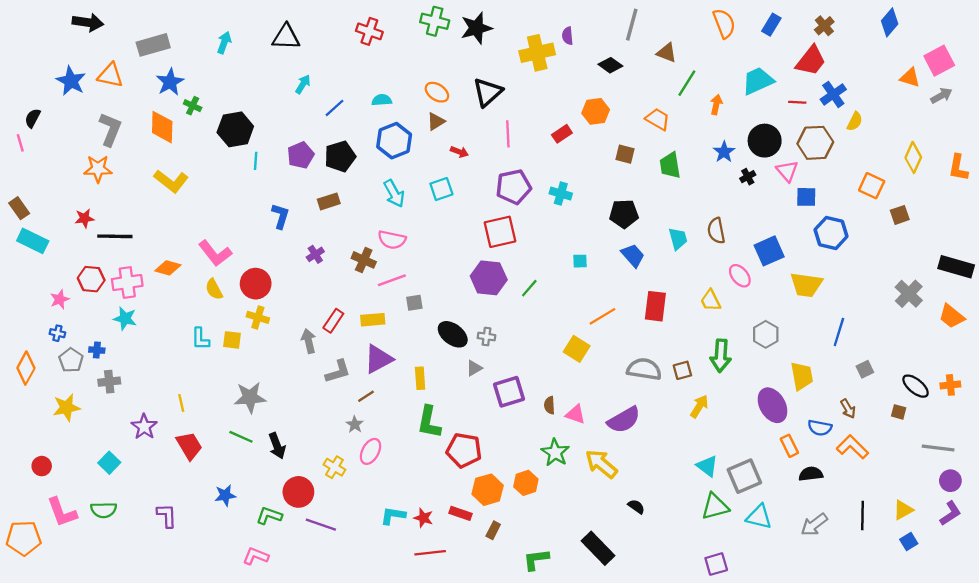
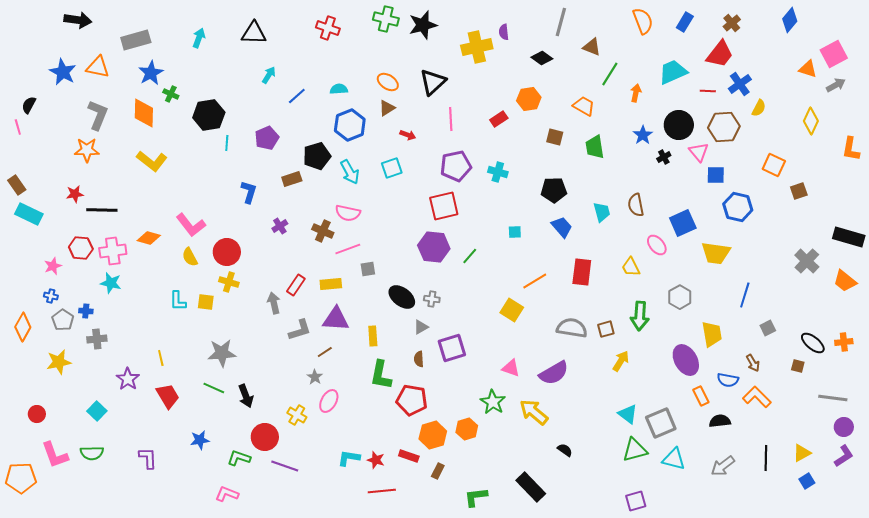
black pentagon: (340, 156) -> (317, 156), moved
yellow diamond: (913, 157) -> (811, 121), moved
purple triangle: (378, 359) -> (336, 319), turned 32
brown semicircle: (550, 405) -> (419, 359), moved

